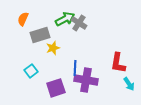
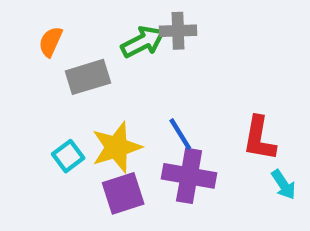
gray cross: (79, 23) -> (178, 31), moved, turned -35
yellow star: (53, 48) -> (116, 147), moved, size x1.6
blue line: (75, 68) -> (180, 134), moved, turned -35

